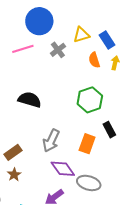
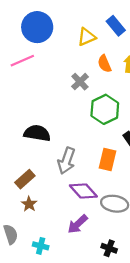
blue rectangle: (107, 40) -> (116, 26), moved
gray cross: (58, 50) -> (80, 82), moved
black semicircle: (30, 100) -> (37, 133), moved

